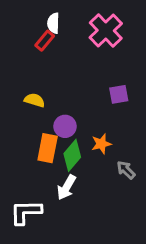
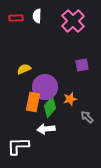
red rectangle: (45, 41) -> (16, 18), moved, turned 48
yellow semicircle: (35, 100) -> (24, 69), turned -40
purple circle: (65, 126) -> (45, 87), size x1.6
white arrow: (66, 187) -> (46, 129), turned 54

